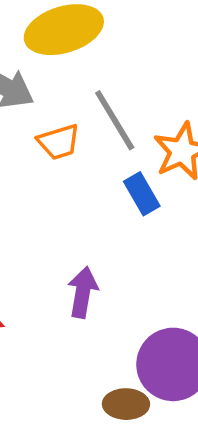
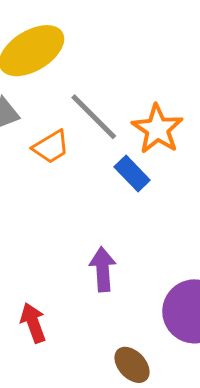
brown ellipse: (126, 404) -> (132, 365), moved, turned 60

